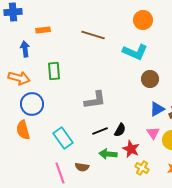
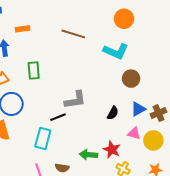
black semicircle: (120, 130) -> (113, 113), moved
black line: (100, 131) -> (58, 117), moved
pink triangle: (153, 133) -> (134, 133), turned -40
cyan rectangle: (63, 138) -> (43, 138), turned 50

